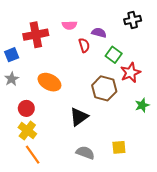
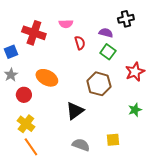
purple semicircle: (99, 33) -> (106, 33), moved
red cross: (36, 35) -> (34, 33), turned 30
red star: (131, 73) -> (135, 72), moved
green star: (142, 105) -> (135, 110), moved
red circle: (26, 108) -> (24, 95), moved

